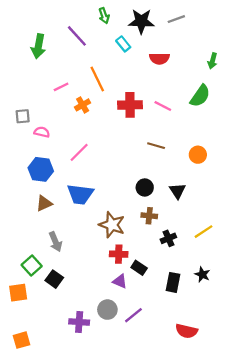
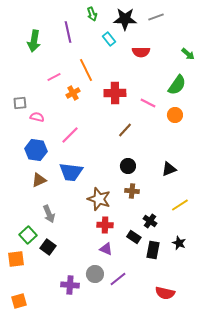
purple line: (77, 36) -> (68, 32), turned 30
green arrow: (213, 61) -> (188, 54), turned -64
pink line: (163, 106) -> (148, 103), moved
brown line: (156, 146) -> (125, 130), moved, turned -63
orange circle: (198, 155) -> (175, 115), moved
black triangle: (177, 191) -> (169, 169), moved, turned 42
black cross: (168, 238) -> (150, 221), moved, turned -32
black rectangle: (139, 268) -> (134, 237), moved

